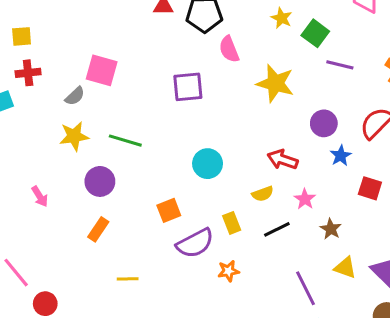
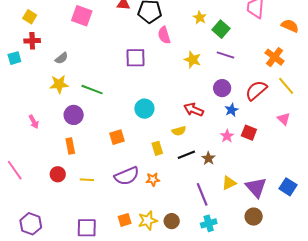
yellow square: (22, 36) -> (30, 17), turned 32
purple line: (340, 65) -> (225, 55), moved
pink square: (102, 70) -> (82, 16), moved
yellow star: (275, 83) -> (193, 60), size x0.7
pink star: (305, 199) -> (227, 136), moved
orange rectangle: (98, 229) -> (70, 146), turned -49
brown star: (331, 229) -> (208, 158), moved
purple semicircle: (195, 243) -> (127, 176), moved
yellow triangle: (345, 268) -> (229, 183), turned -49
red circle: (45, 304) -> (58, 174), moved

